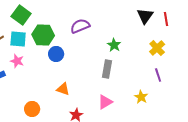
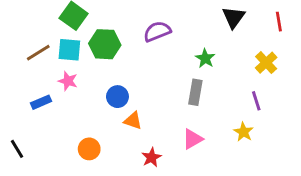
black triangle: (145, 16) -> (234, 17), moved
blue circle: (56, 54) -> (117, 97), moved
purple line: (158, 75) -> (256, 101), moved

